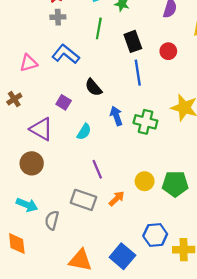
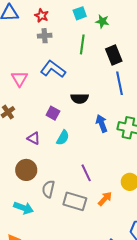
pink triangle: (29, 63) -> (20, 79), turned -42
black semicircle: (93, 87) -> (80, 98), turned -48
purple triangle: (41, 129) -> (34, 138), size x0.6
cyan semicircle: (84, 132) -> (63, 138), moved
gray semicircle: (52, 220) -> (48, 189), moved

